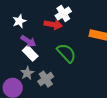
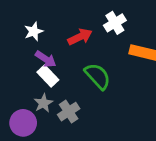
white cross: (63, 13) -> (115, 23), moved
red arrow: (53, 24) -> (80, 37), turned -36

